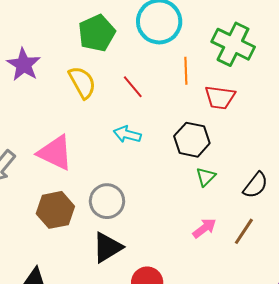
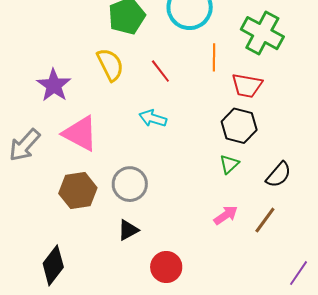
purple star: (24, 65) -> (54, 85), moved
black hexagon: (192, 140) -> (239, 126), moved
black triangle: (107, 247) -> (128, 230), size x0.7

